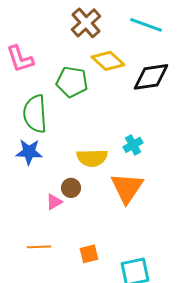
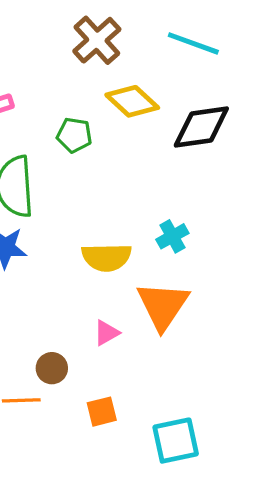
green pentagon: (72, 82) -> (74, 135), size x0.7
brown circle: (71, 188) -> (52, 368), moved
pink triangle: (54, 202) -> (106, 333), moved

